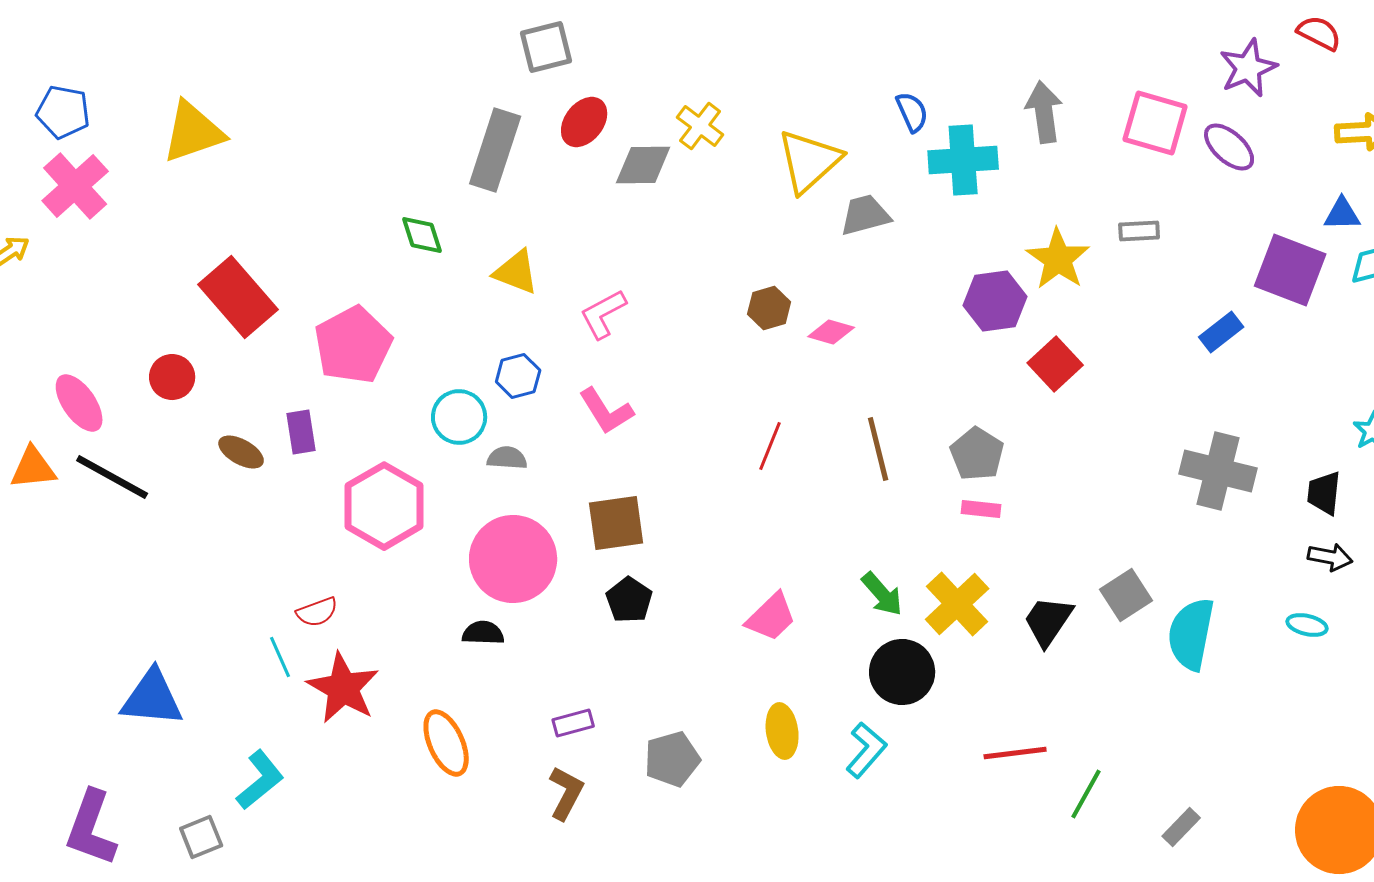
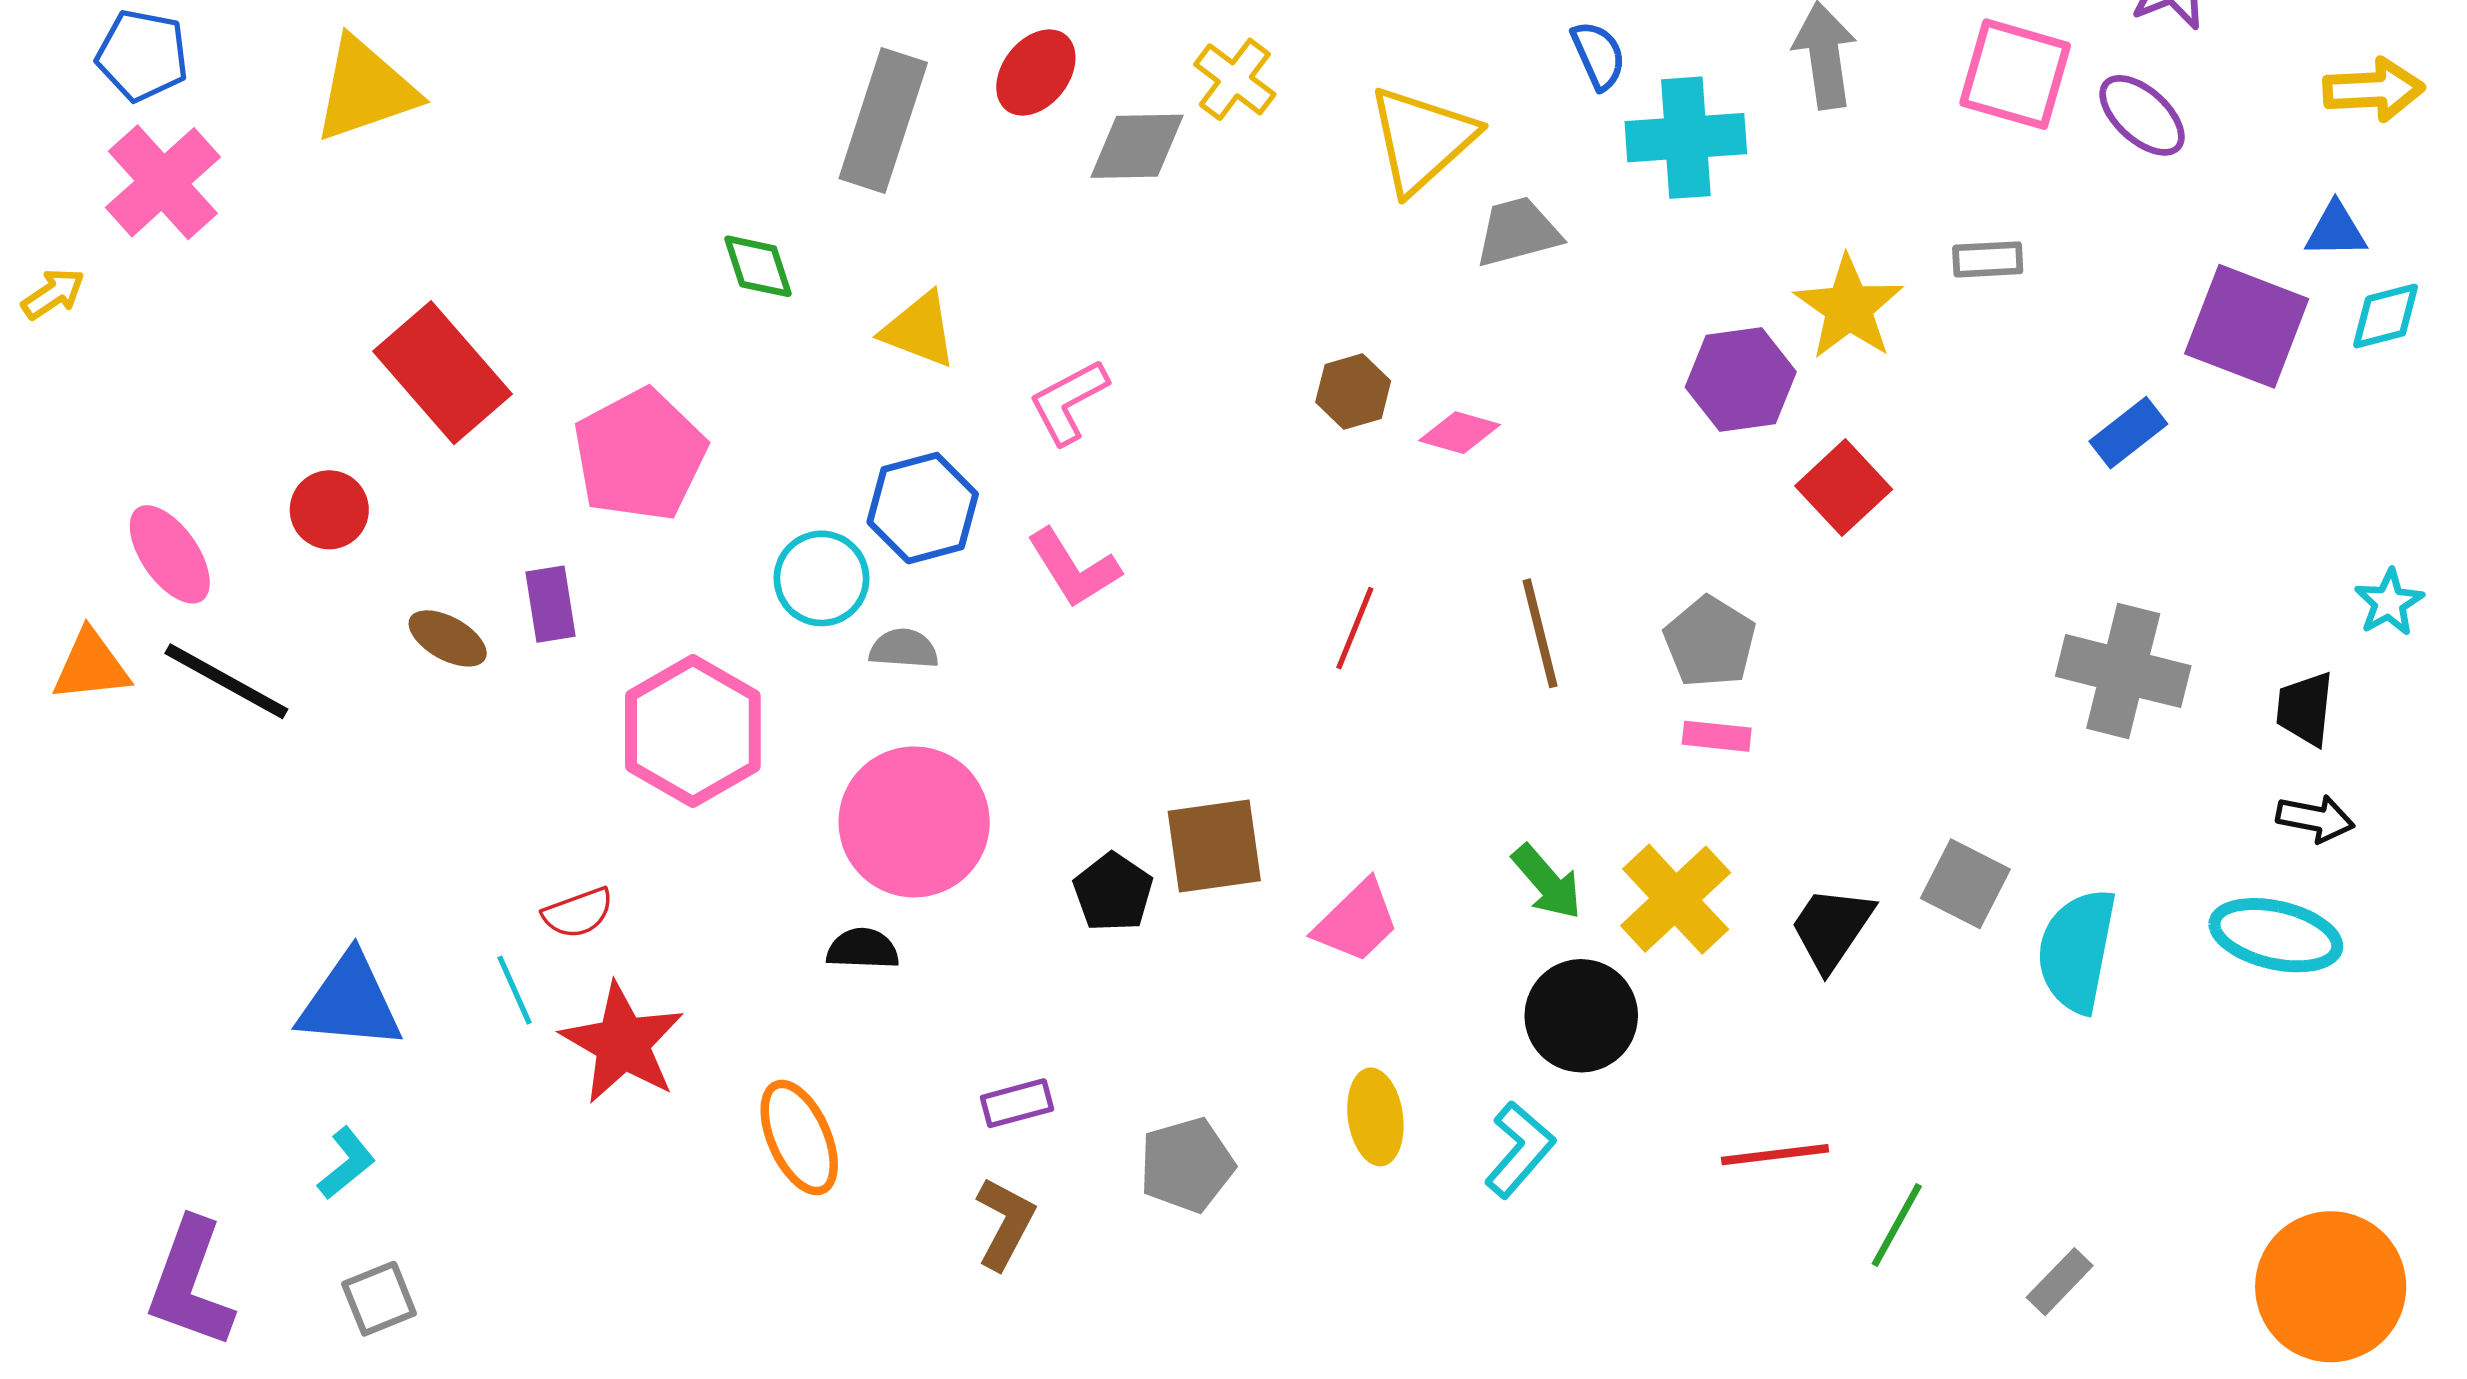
blue hexagon: (518, 376) -> (923, 508), size x1.4
brown square: (616, 523) -> (1214, 846), moved
gray square: (1126, 595) -> (1965, 884), turned -30
cyan ellipse: (1307, 625) -> (2276, 935), size x1.8
blue triangle: (152, 698) -> (350, 1002), moved
cyan L-shape: (260, 780) -> (346, 1163), moved, size x0.7

